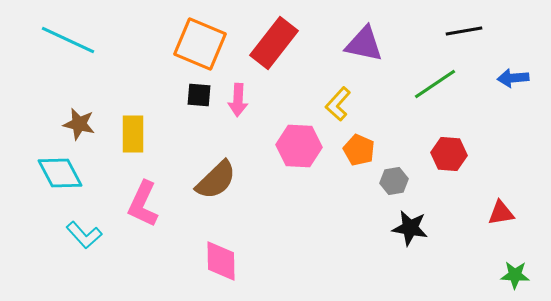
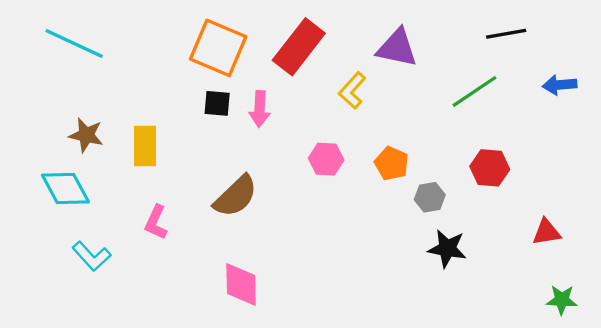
yellow L-shape: (338, 104) -> (352, 90), moved
pink hexagon: (299, 146) -> (326, 159), size x0.7
pink L-shape: (143, 204) -> (156, 222), size x0.7

